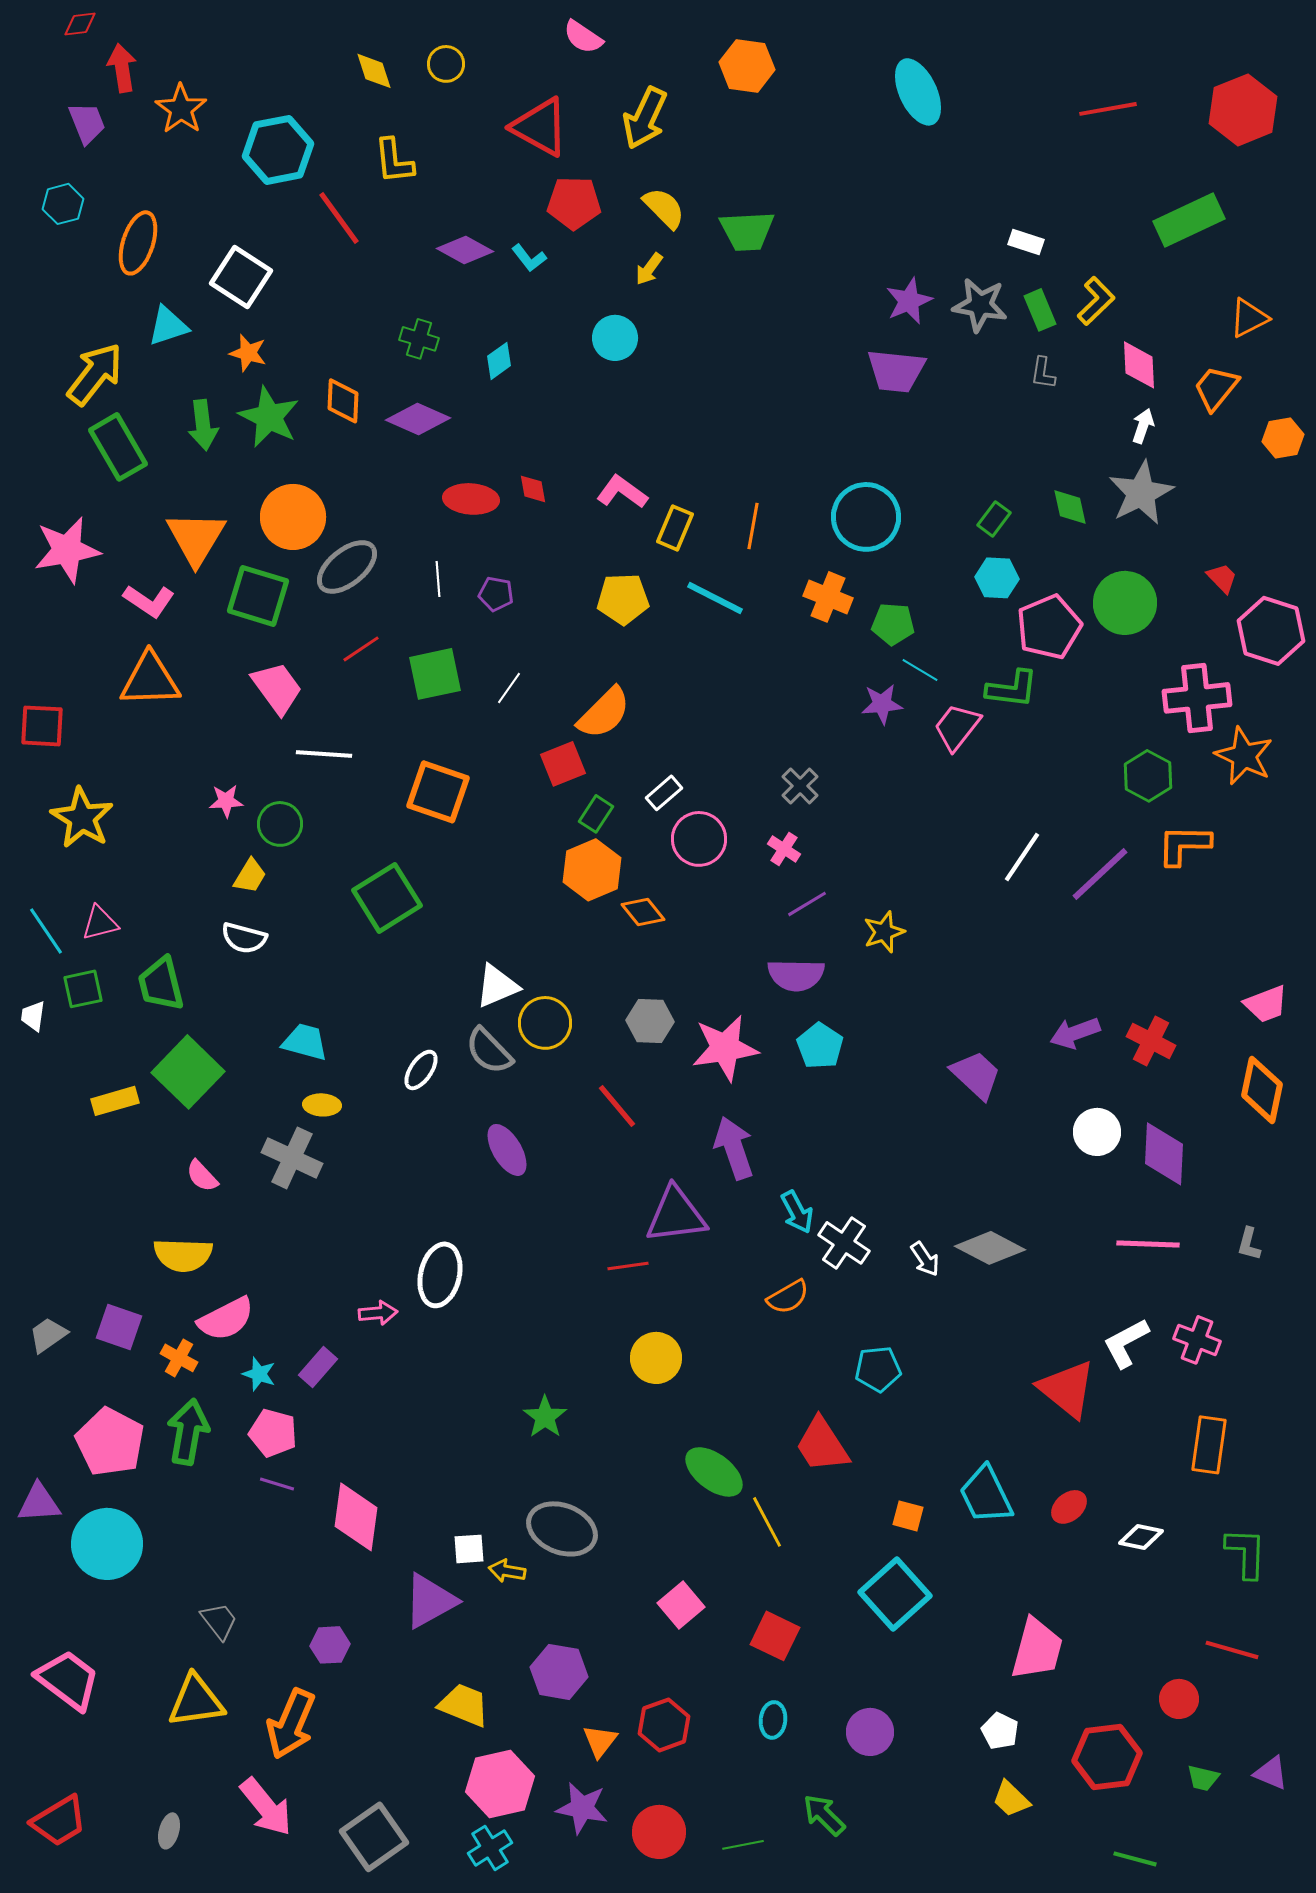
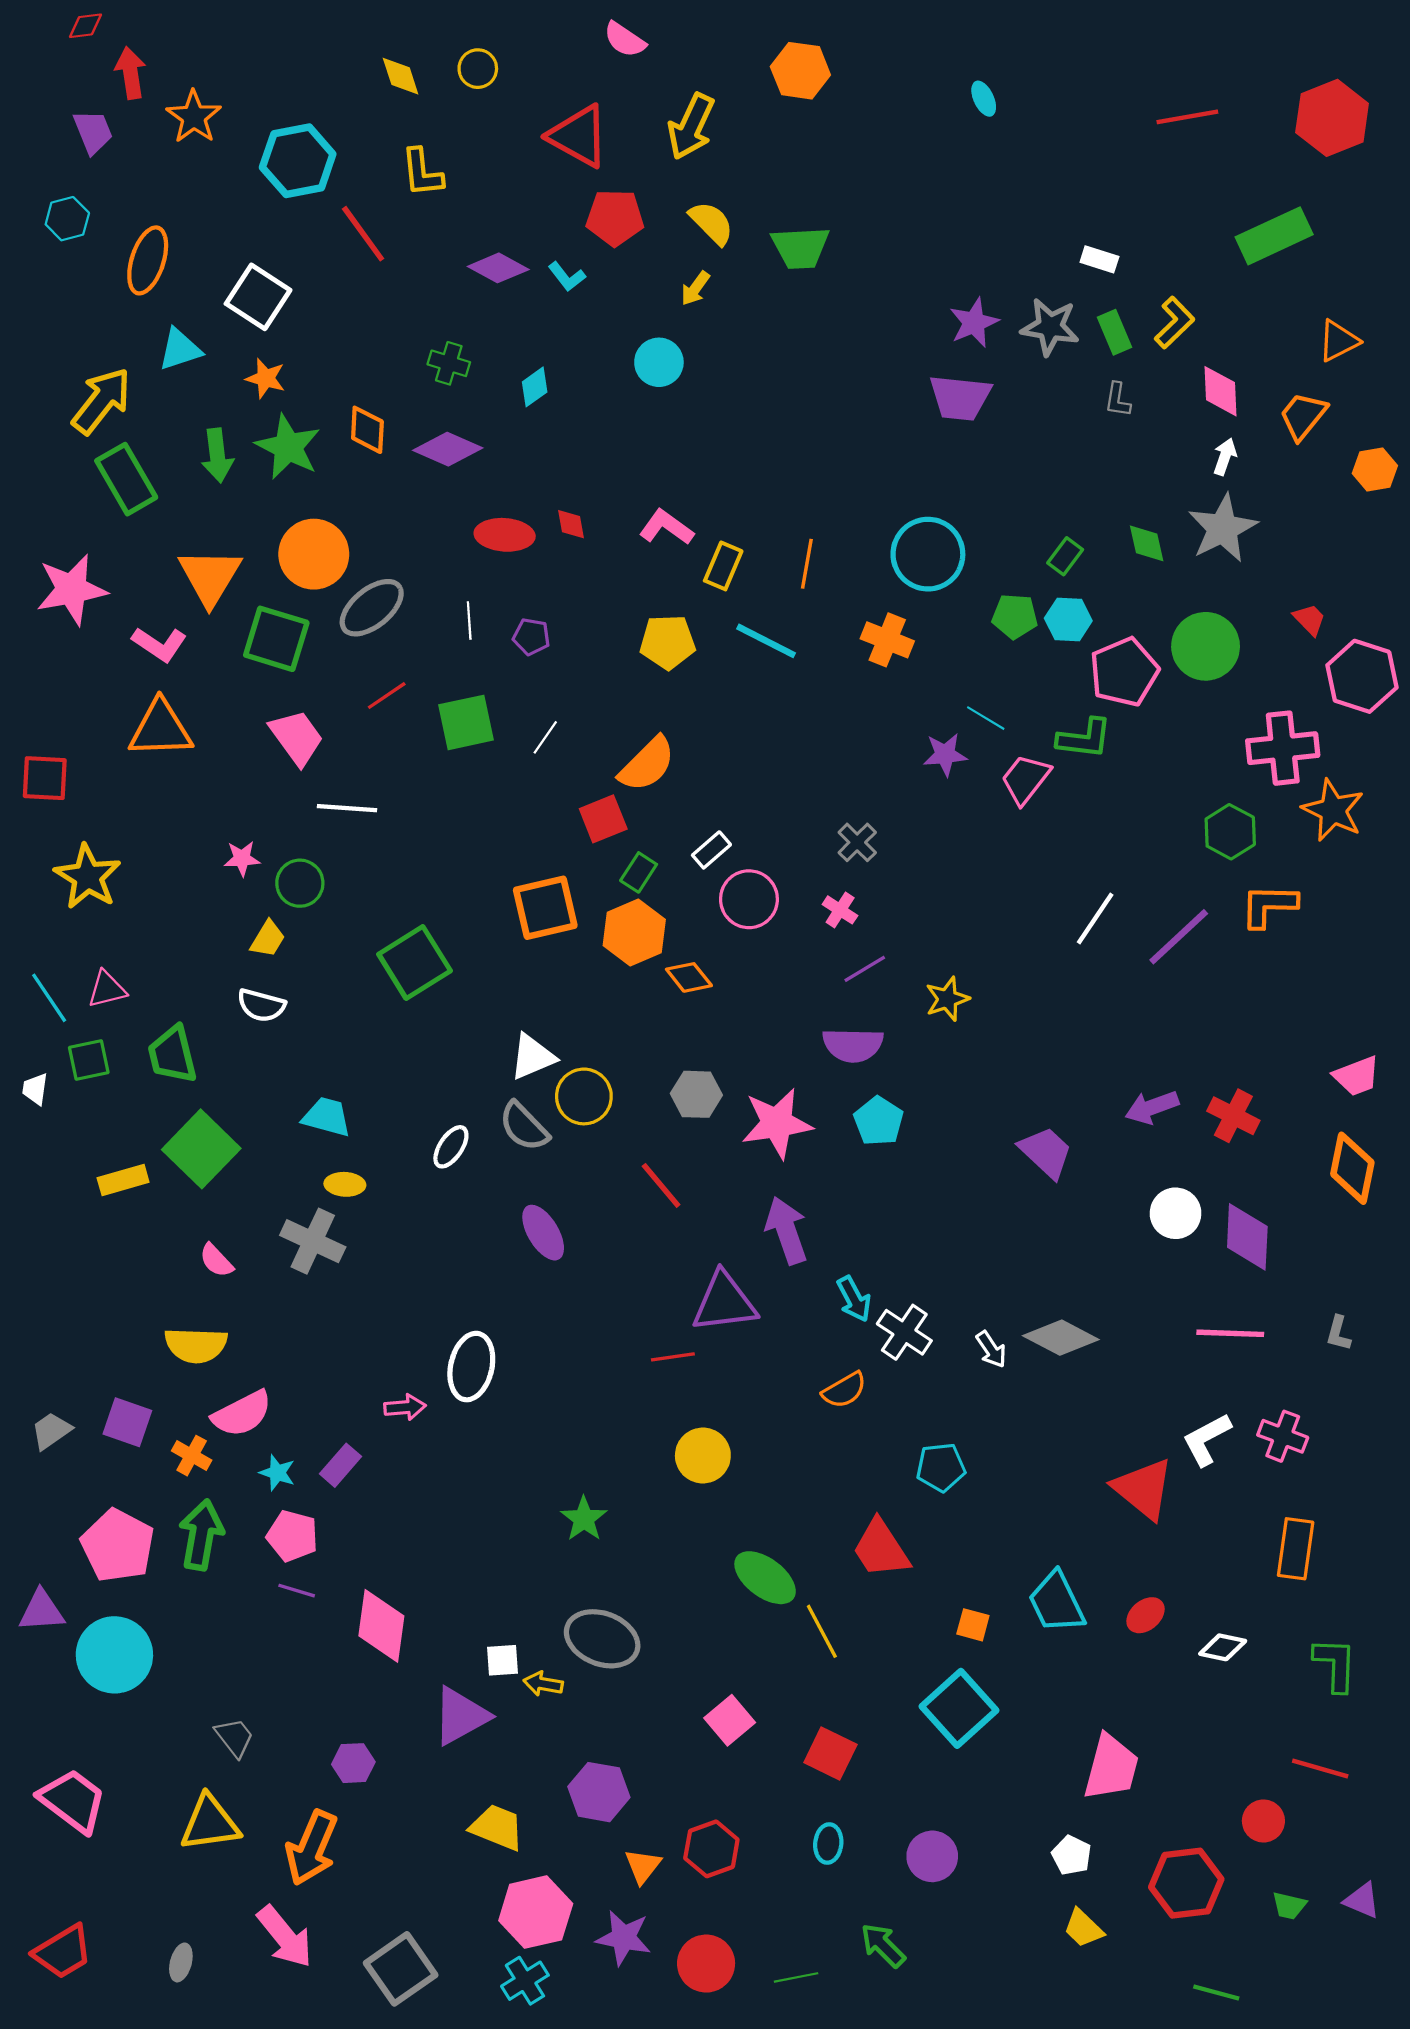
cyan ellipse: (918, 92) -> (984, 99), size x0.5
green pentagon: (893, 624) -> (1015, 616), moved
orange square: (438, 792) -> (545, 908), moved, turned -32

